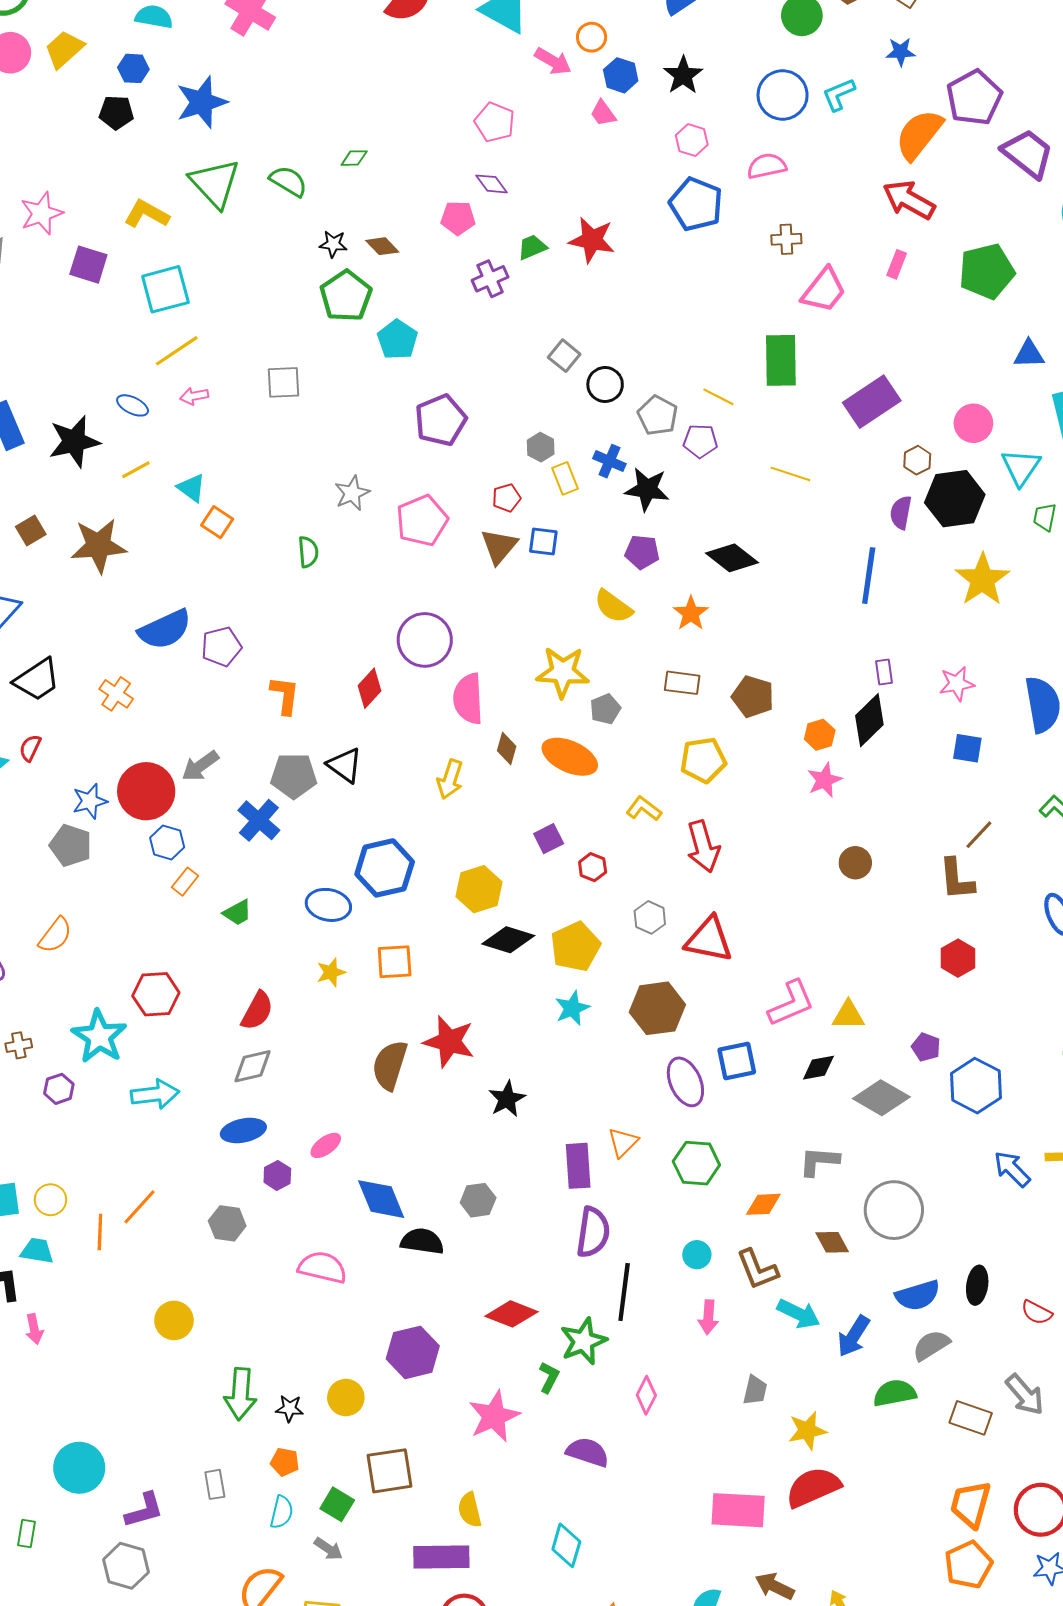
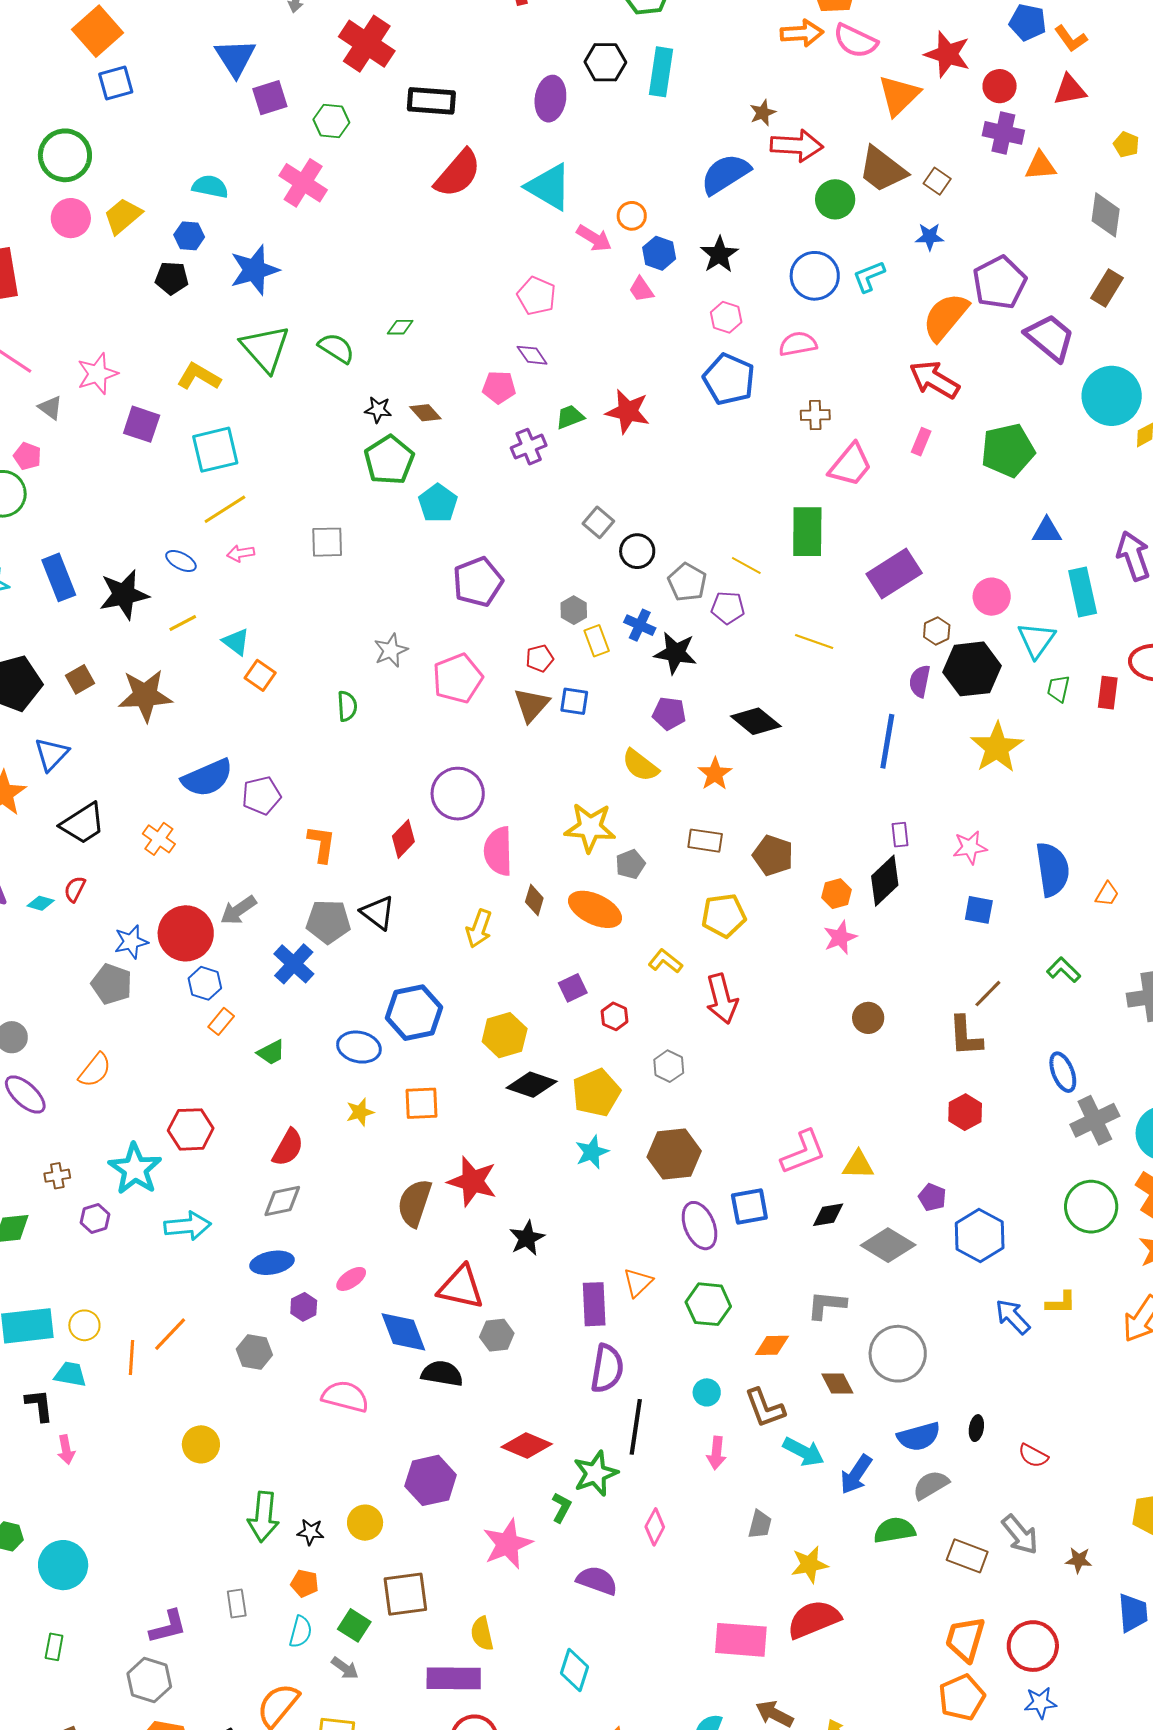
red triangle: (709, 940) -> (461, 1287), moved
black ellipse: (977, 1285) -> (976, 1428), size x0.7
cyan circle: (79, 1468) -> (63, 1565), moved

